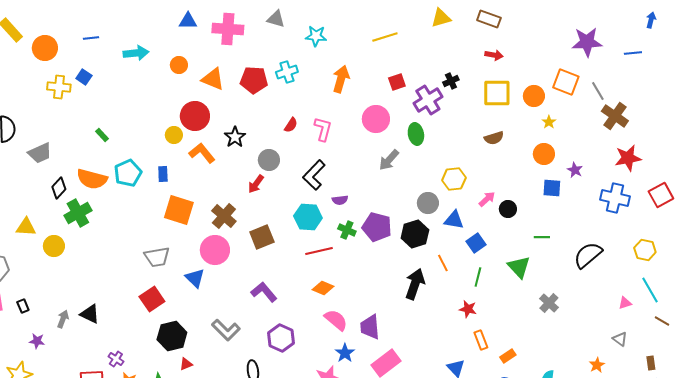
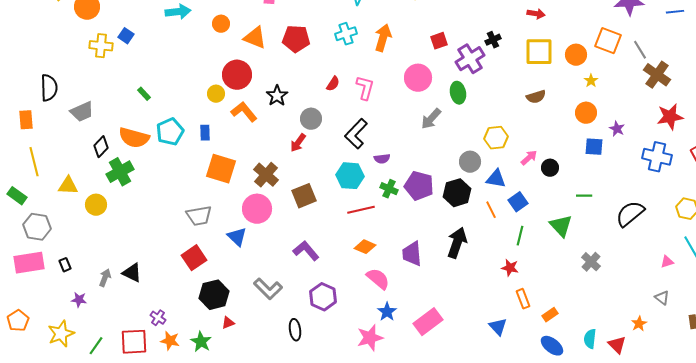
cyan cross: (287, 72) -> (346, 34), moved
orange line: (443, 263) -> (491, 210), moved
purple trapezoid: (370, 327) -> (412, 254), moved

